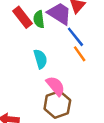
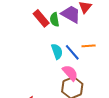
blue line: (75, 37) -> (72, 52), moved
orange line: (80, 54) -> (89, 46), turned -56

